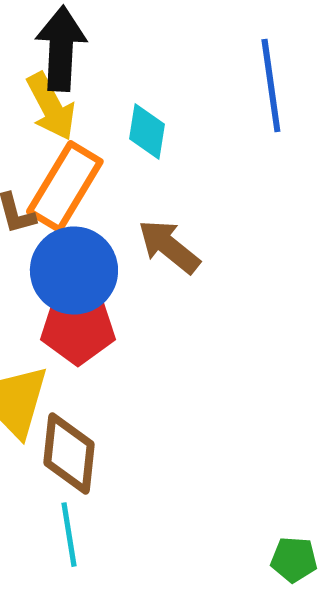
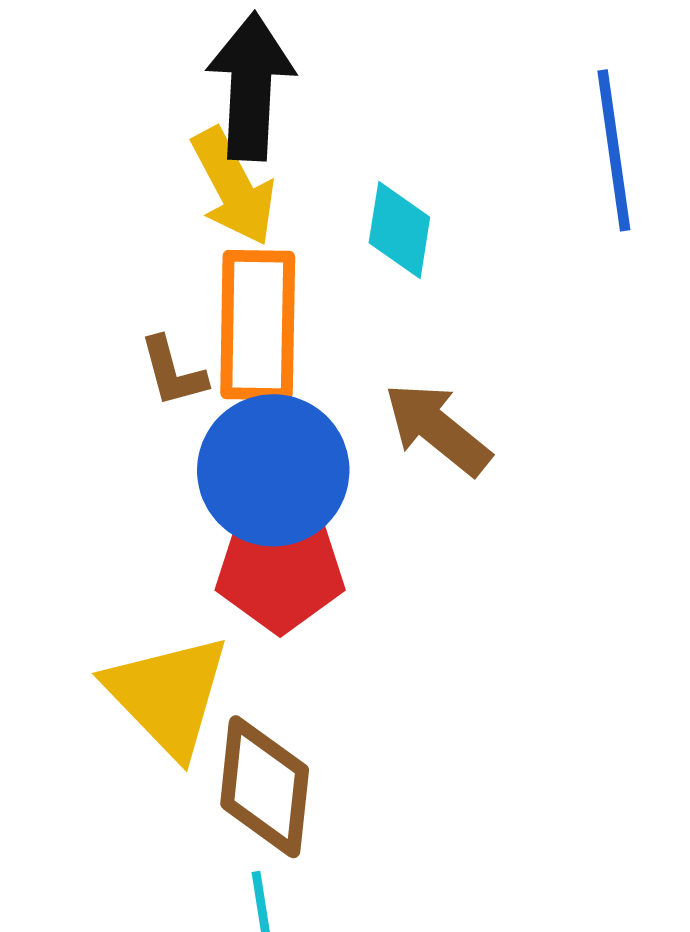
orange rectangle: (65, 187) -> (258, 325), turned -30

